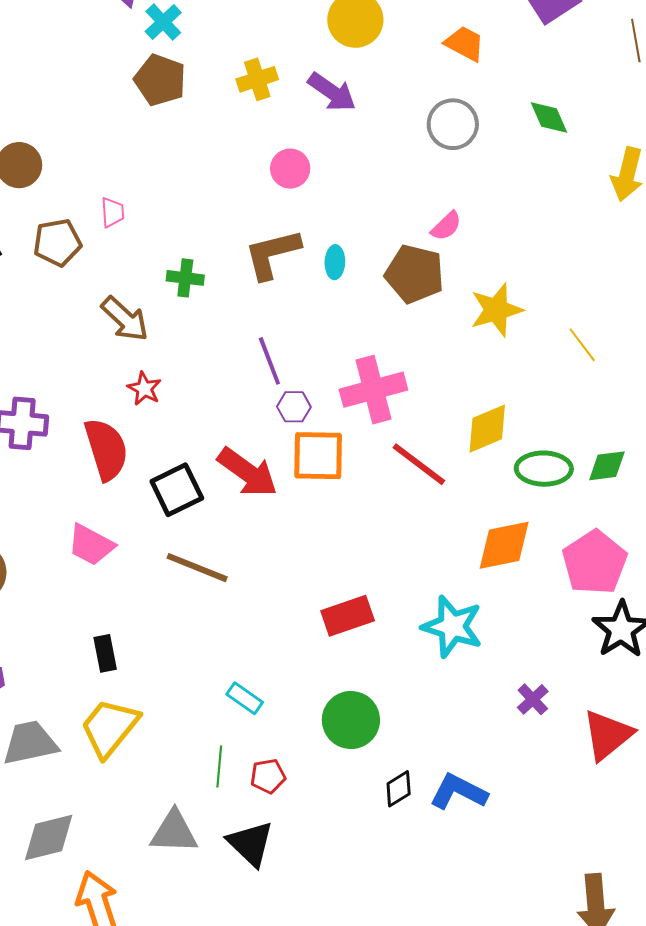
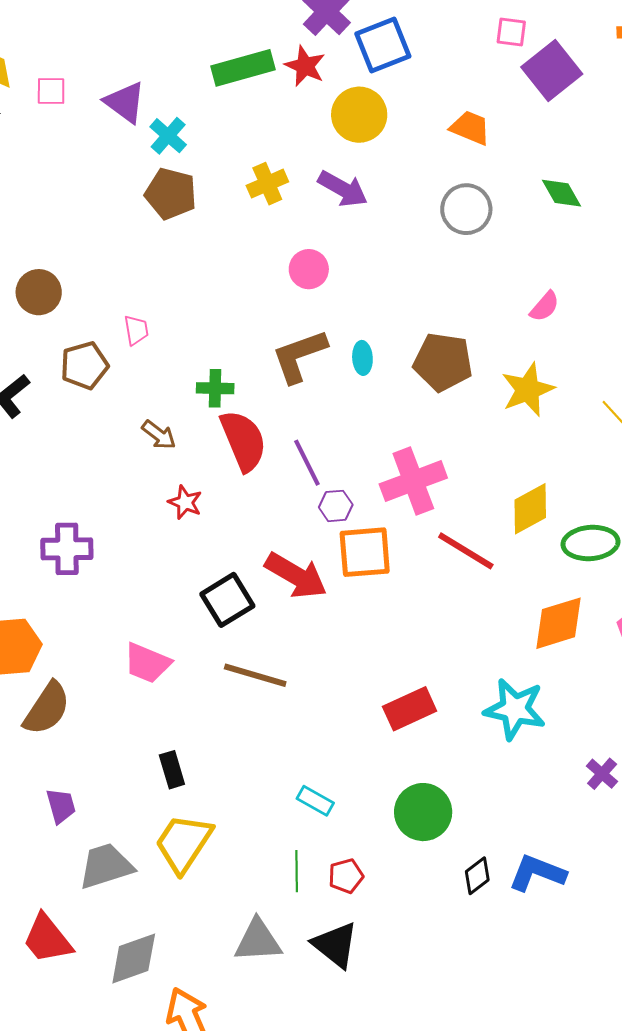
pink semicircle: (446, 226) -> (545, 306), moved
brown arrow: (125, 319) -> (159, 435), size x0.7
red semicircle: (106, 449) -> (243, 441), moved

